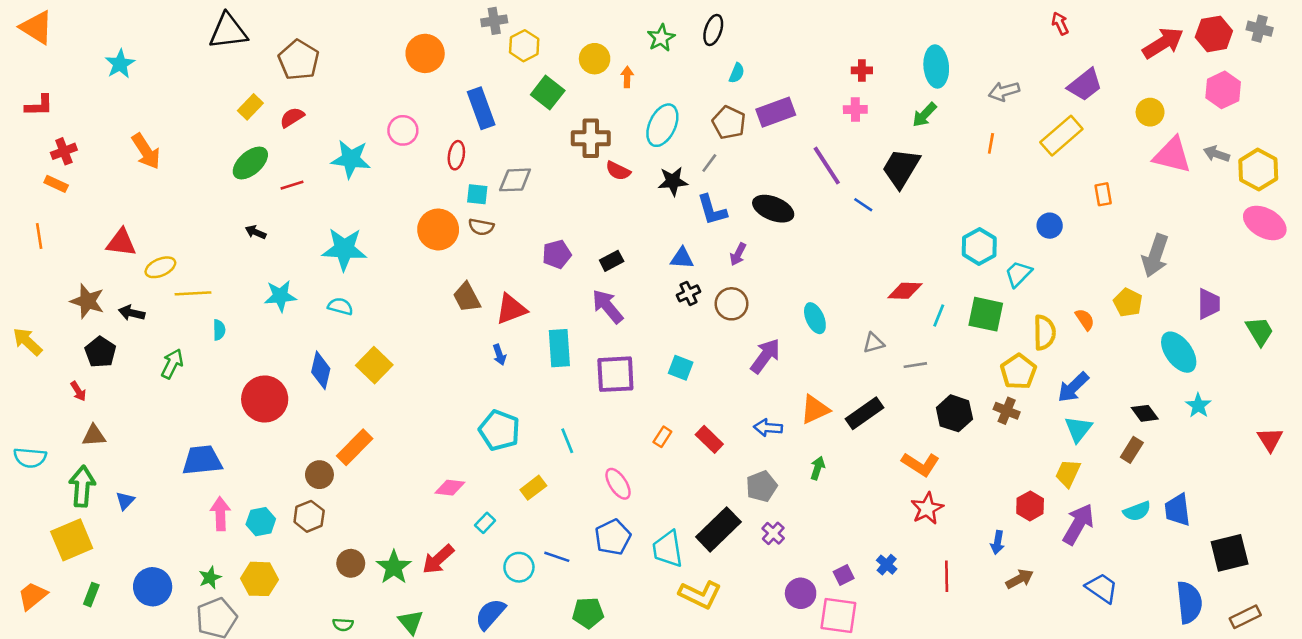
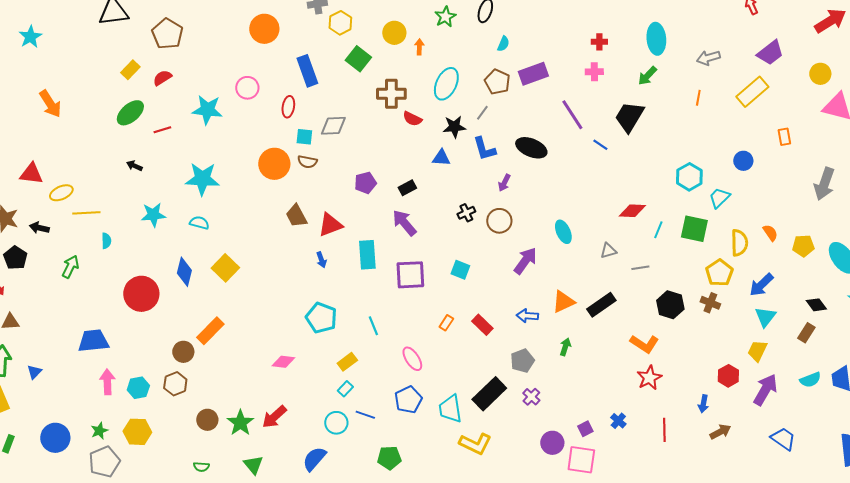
blue triangle: (682, 258) -> (441, 158), moved
yellow pentagon: (1128, 303) -> (803, 246), moved, turned -30
cyan rectangle: (485, 523) -> (345, 389), moved

